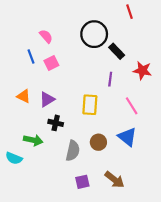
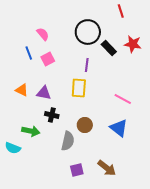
red star: (142, 71) -> (133, 44), moved
purple line: (110, 79) -> (87, 65), moved
purple triangle: (47, 99) -> (44, 93), turned 42
yellow rectangle: (90, 105) -> (79, 88), moved
pink line: (132, 106) -> (123, 99), turned -30
brown circle: (98, 142) -> (85, 125), moved

